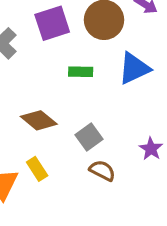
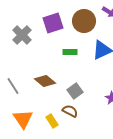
yellow rectangle: (37, 169) -> (52, 121), moved
brown semicircle: (102, 171) -> (70, 111), moved

